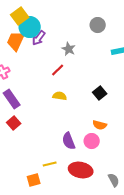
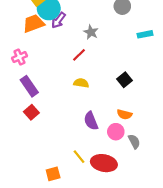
orange trapezoid: (16, 41) -> (34, 23), turned 45
purple semicircle: (69, 141) -> (91, 121), moved
yellow line: (50, 164) -> (79, 157), moved, turned 64
gray semicircle: (114, 180) -> (134, 141), moved

